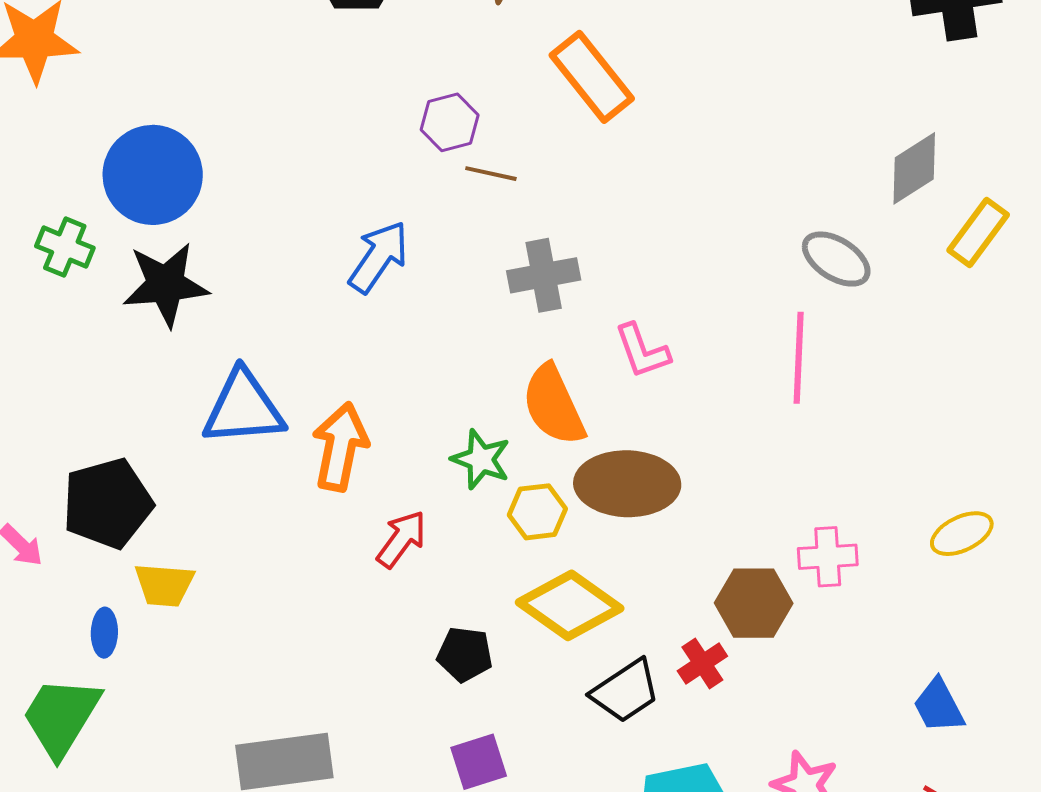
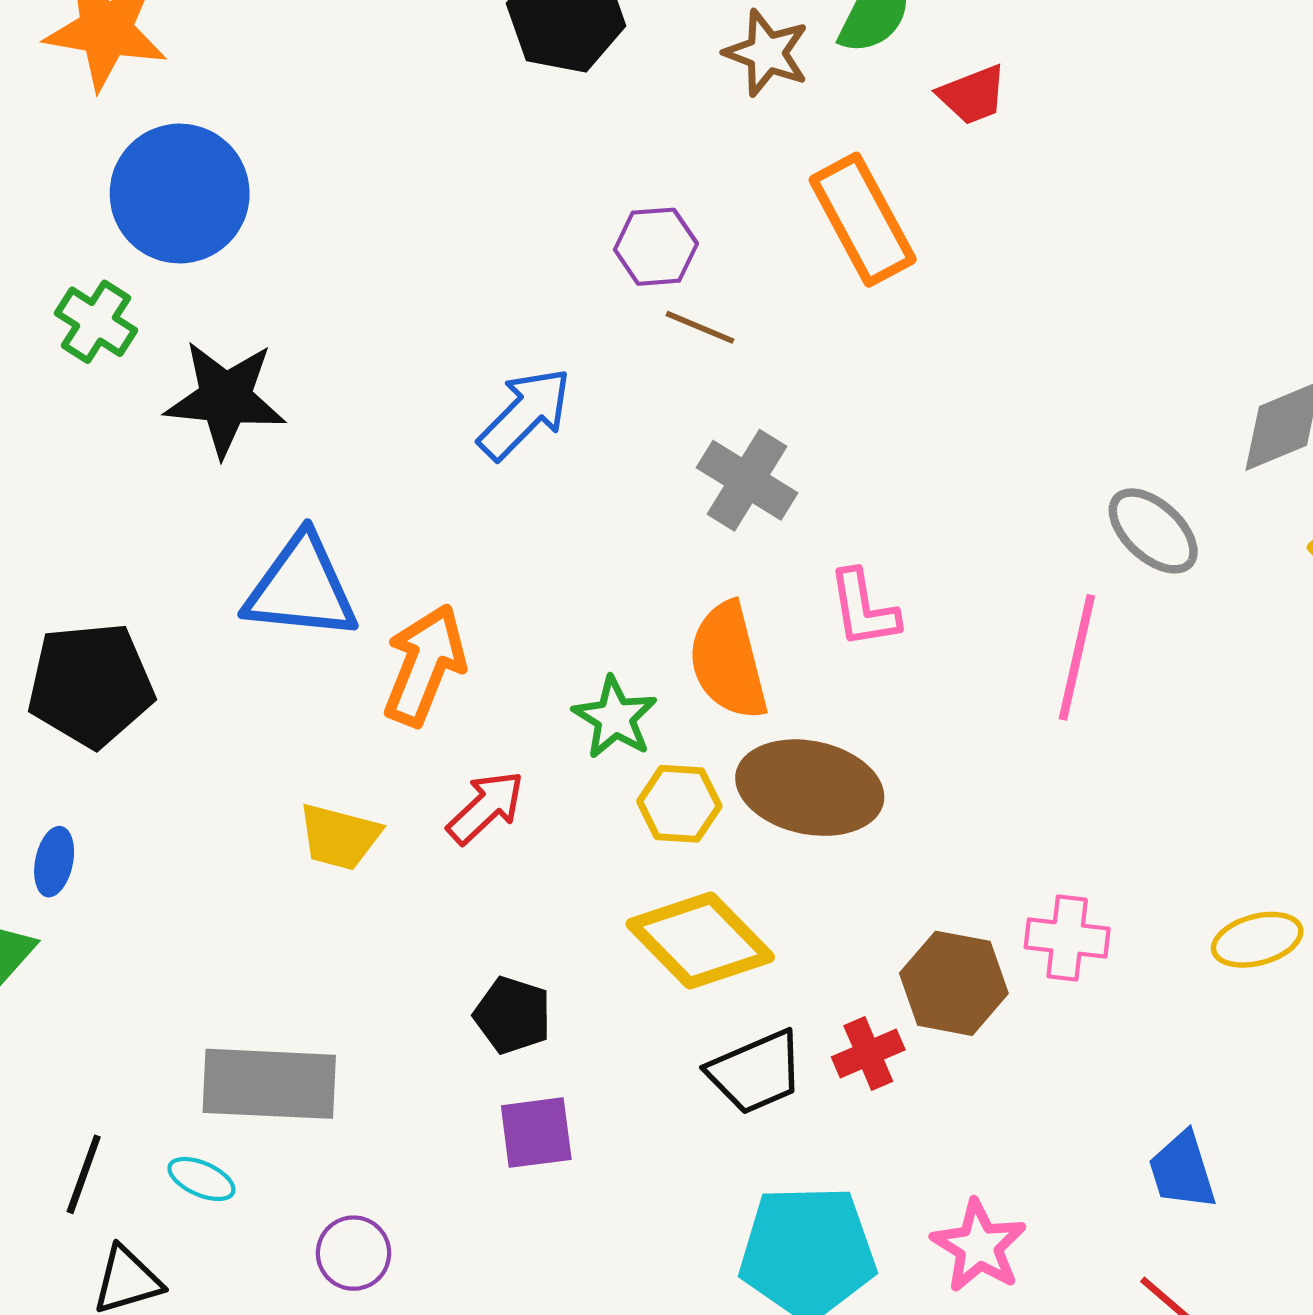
blue circle: (153, 175) -> (180, 194), moved
gray cross: (544, 275) -> (747, 480), turned 32
yellow trapezoid: (164, 585) -> (339, 837), moved
black pentagon: (465, 654) -> (513, 1015), moved

